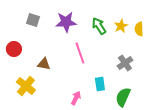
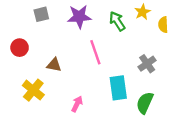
gray square: (33, 20) -> (41, 14), turned -32
yellow star: (121, 26) -> (142, 12), moved
cyan rectangle: (100, 84) -> (118, 88), size x1.5
pink arrow: (76, 98) -> (77, 104), moved

